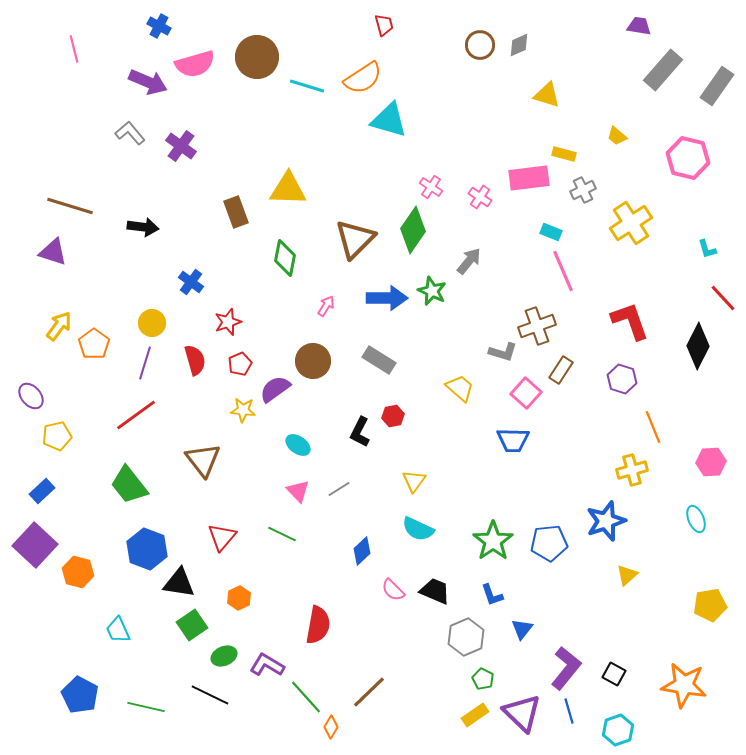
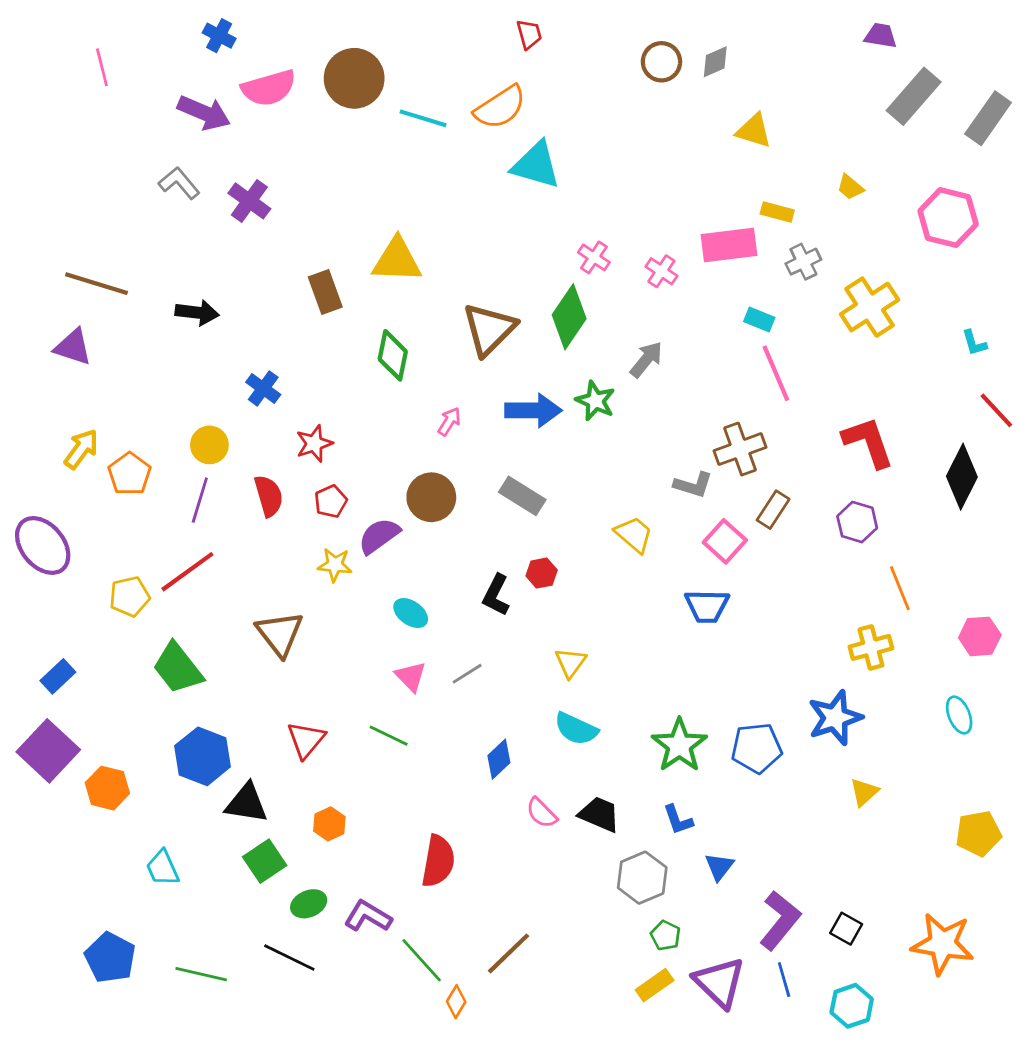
purple ellipse: (31, 396) -> (43, 545), size x1.6
yellow pentagon: (57, 436) -> (130, 596), moved

